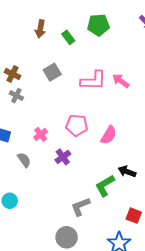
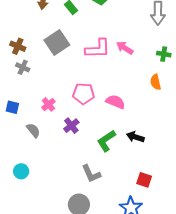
gray square: (52, 72) -> (57, 42), size x1.4
pink semicircle: (109, 135) -> (115, 102), turned -96
green L-shape: (105, 186) -> (106, 141), moved
gray L-shape: (80, 207) -> (91, 174), turned -90

